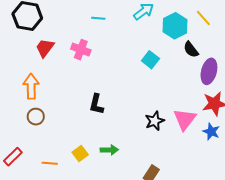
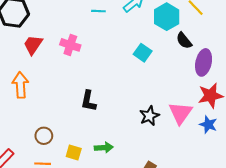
cyan line: (98, 18) -> (98, 11), moved
brown circle: (36, 117) -> (44, 136), moved
yellow square: (80, 154) -> (74, 153), turned -35

